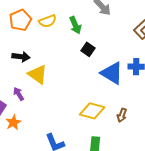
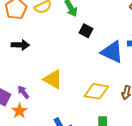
yellow triangle: (38, 74) -> (53, 79), moved
purple arrow: (19, 94) -> (23, 92), moved

